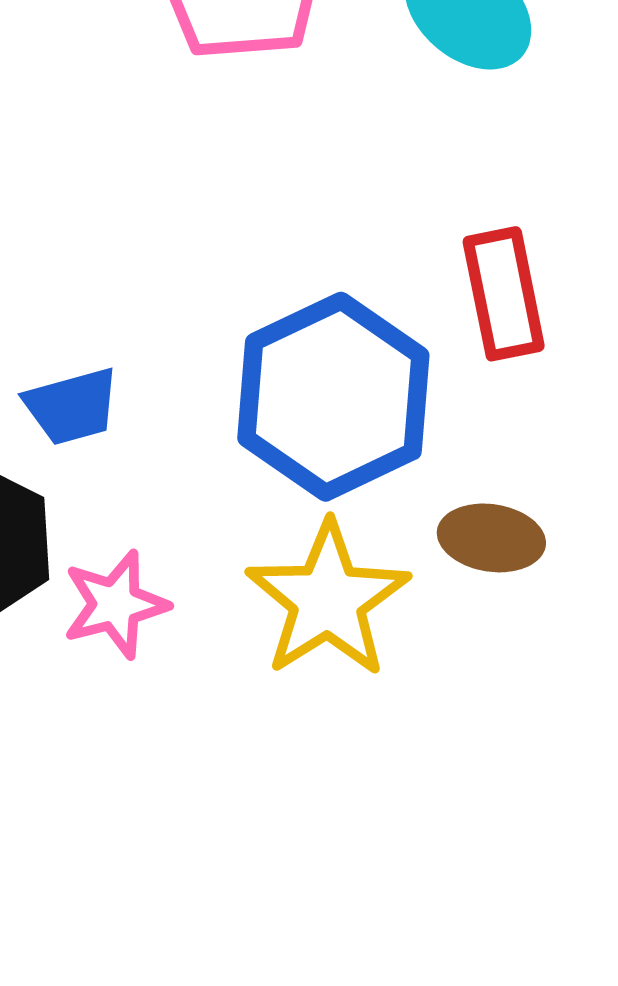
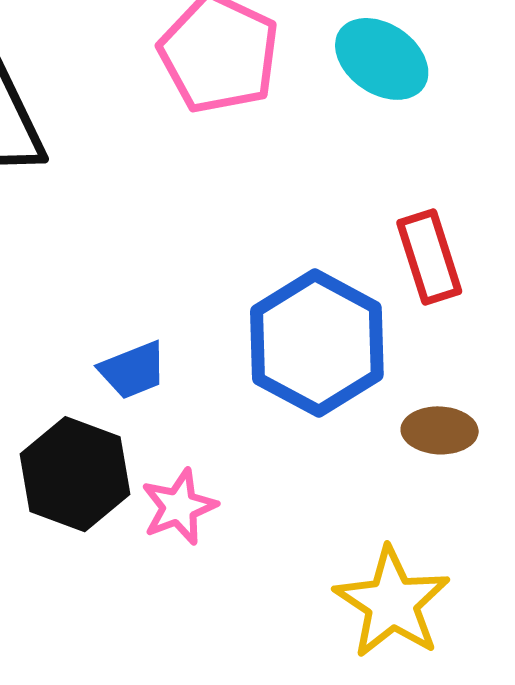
yellow star: (328, 600) -> (392, 603), moved

